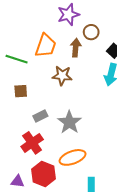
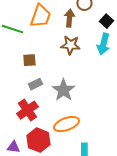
brown star: (62, 76) -> (70, 45), moved
brown square: (21, 91) -> (29, 60), moved

